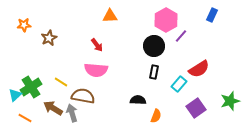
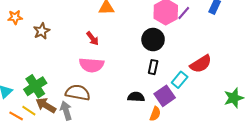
purple line: (181, 36) -> (184, 13), moved
yellow line: (61, 82) -> (29, 111), moved
green cross: (31, 87) -> (35, 86), moved
purple square: (196, 108) -> (165, 96), moved

